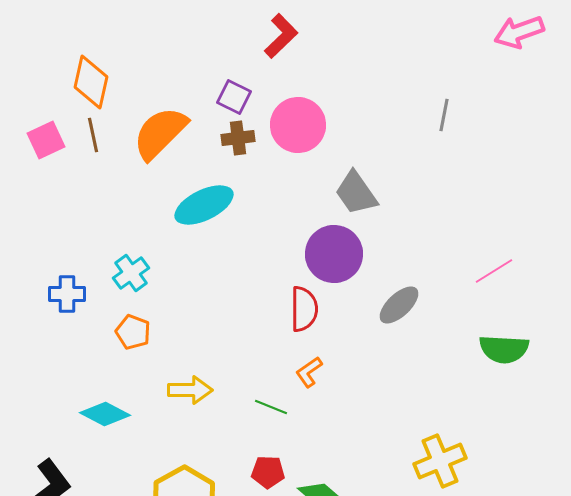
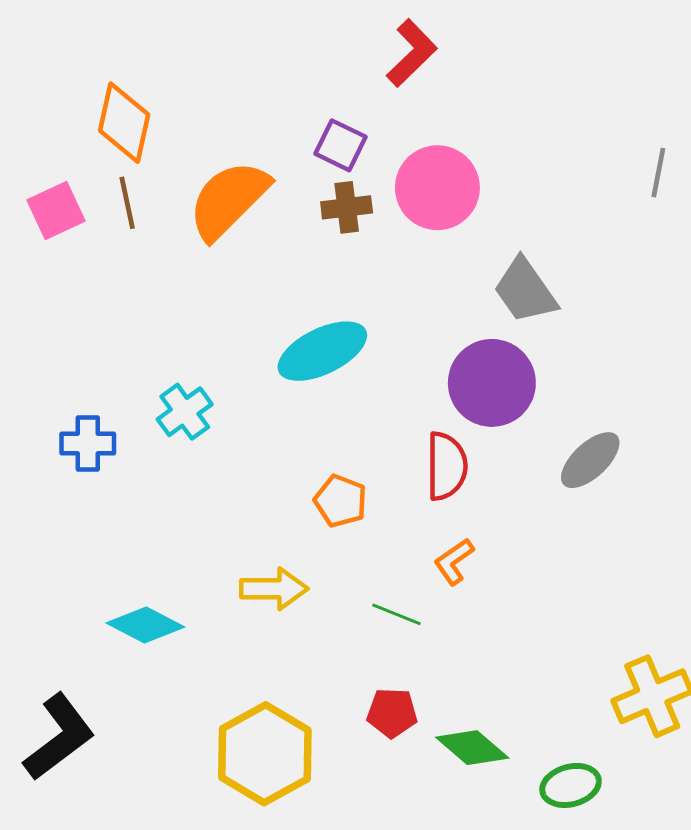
cyan ellipse: (204, 205) -> (322, 351), moved
orange pentagon: (133, 332) -> (341, 501), moved

